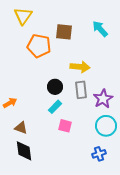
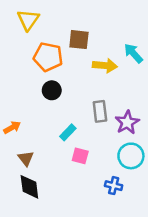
cyan arrow: (100, 29) -> (133, 53), moved
yellow arrow: (80, 67) -> (105, 66), moved
black circle: (55, 87) -> (52, 90), moved
brown triangle: (21, 128) -> (26, 158), turned 32
blue cross: (99, 154) -> (114, 186), moved, turned 32

